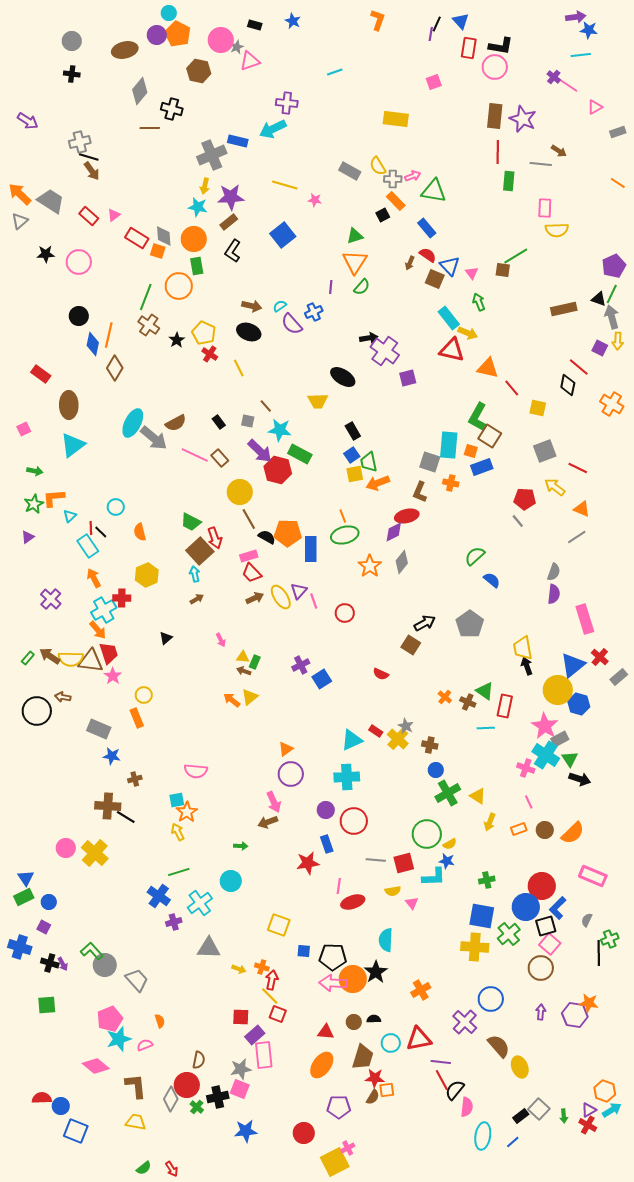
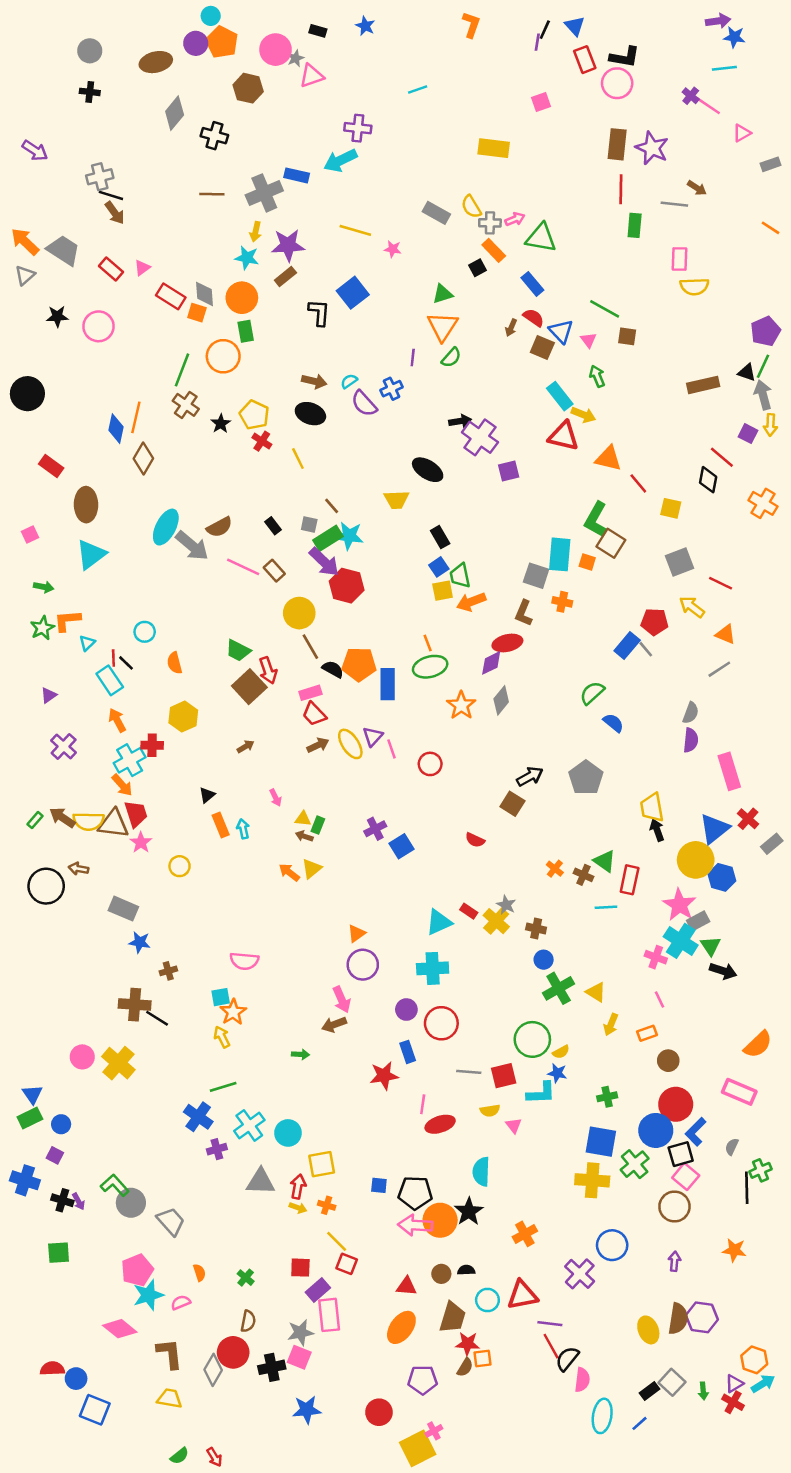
red rectangle: (469, 48) -> (585, 60), turned -30
brown line: (150, 128) -> (212, 194), moved
black L-shape: (233, 251) -> (319, 313), moved, turned 150
green line: (516, 256) -> (605, 309), moved, turned 60
black circle: (79, 316) -> (27, 394), moved, size x1.4
green rectangle: (300, 454) -> (328, 538), moved, turned -60
blue rectangle: (482, 467) -> (627, 645), moved, turned -30
purple triangle: (28, 537) -> (49, 695), moved
cyan arrow: (195, 574) -> (243, 829), moved
orange rectangle: (137, 718) -> (221, 825), moved
brown circle: (545, 830) -> (668, 1061), moved
orange semicircle: (573, 833) -> (758, 1044), moved
cyan circle: (231, 881) -> (288, 1133), moved
yellow square: (279, 925) -> (322, 1164), moved, turned -30
red arrow: (272, 980) -> (298, 1187), moved
purple hexagon: (575, 1015) -> (702, 1317), moved
brown semicircle: (499, 1046) -> (678, 1319), moved, turned 50
green cross: (197, 1107) -> (246, 1278), moved

